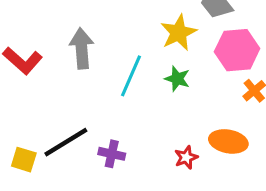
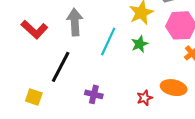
green star: (177, 79) -> (140, 44), turned 30
black line: (66, 142) -> (61, 67), moved, turned -32

